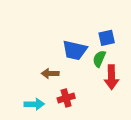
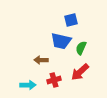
blue square: (107, 38) -> (71, 20), moved
red arrow: (112, 77) -> (80, 72), moved, turned 48

